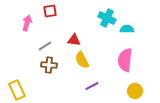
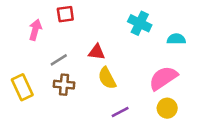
cyan semicircle: (127, 29) -> (176, 39), moved
pink semicircle: (125, 60) -> (163, 78), turned 50
yellow rectangle: (17, 90) -> (22, 87), moved
yellow circle: (135, 91) -> (167, 108), moved

